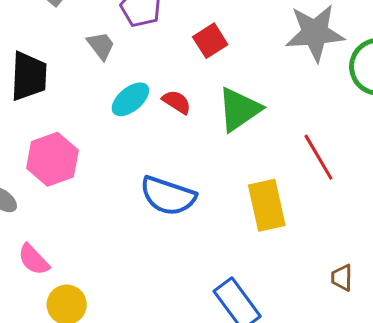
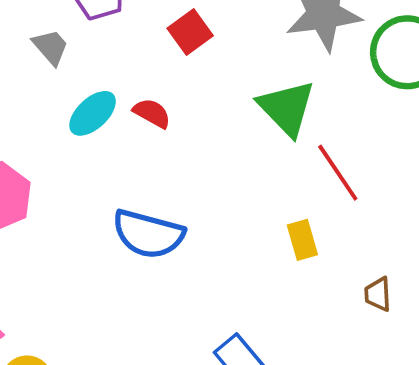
green triangle: (239, 109) -> (287, 108), moved, turned -36
yellow rectangle: (267, 205) -> (302, 240), moved, size x0.6
brown trapezoid: (342, 278) -> (378, 294), moved

